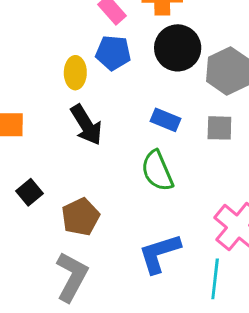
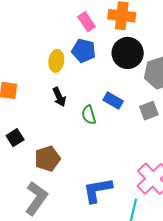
black arrow: (86, 125) -> (59, 97), size x0.7
gray square: (219, 128) -> (149, 111), turned -30
green semicircle: (157, 171) -> (89, 115), moved, size x0.7

